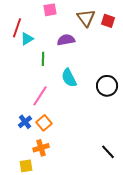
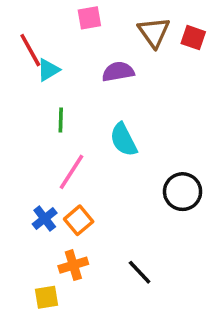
red line: (17, 28) -> (30, 50), turned -48
green line: (43, 59) -> (61, 120), moved
black circle: (107, 86) -> (183, 192), moved
black line: (108, 152) -> (140, 272), moved

